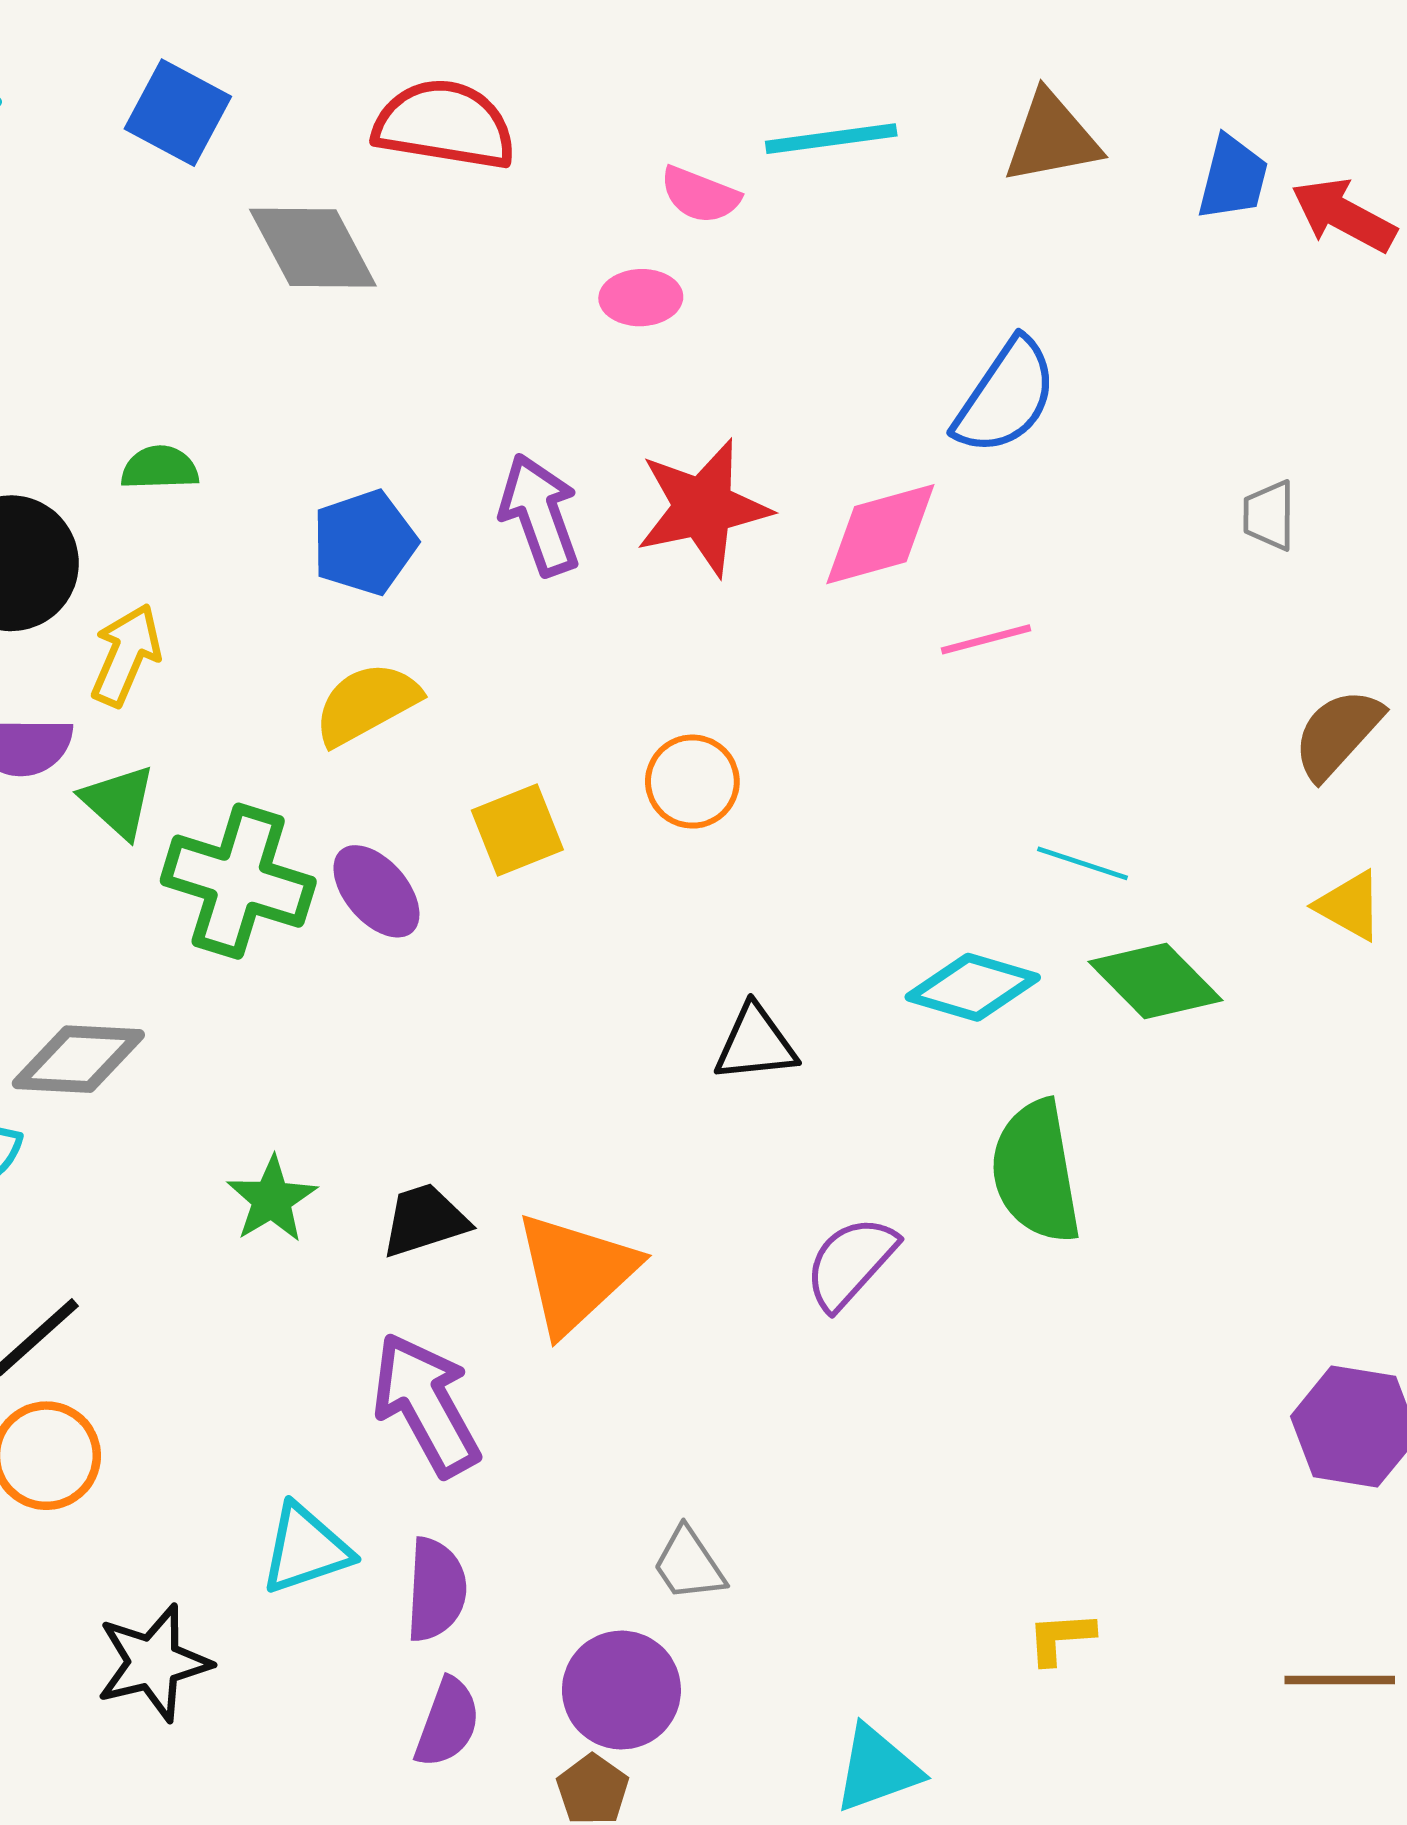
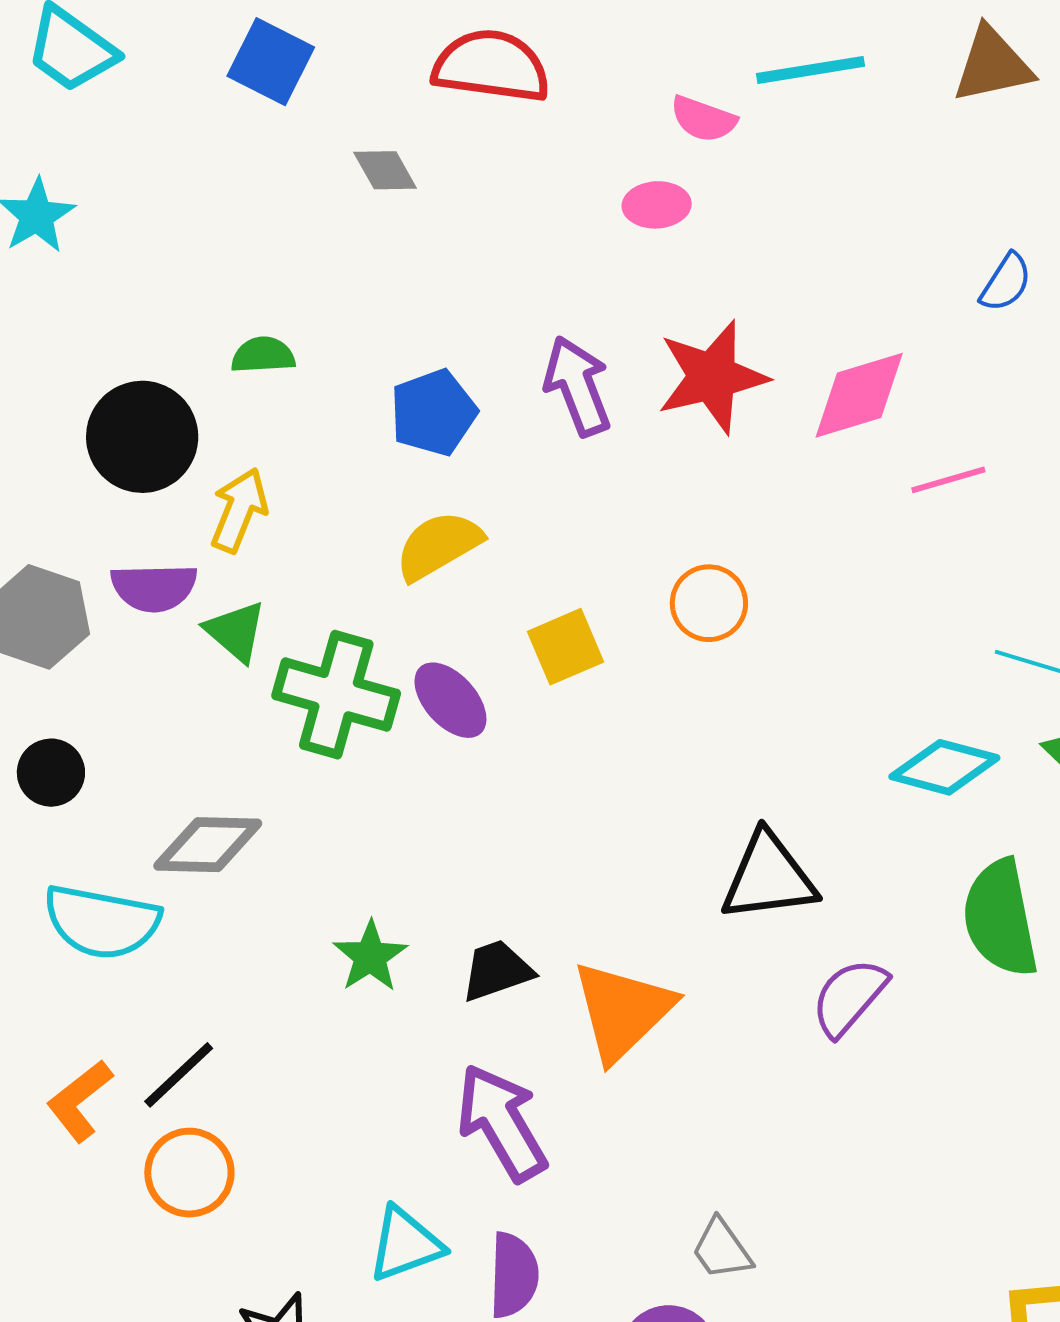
gray diamond: (313, 248) -> (385, 170), size x0.6
blue semicircle: (1006, 397) -> (1006, 283), moved, size x0.6
black triangle: (755, 1044) -> (768, 877), moved, size x1.4

